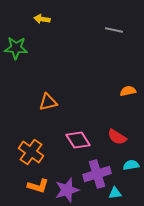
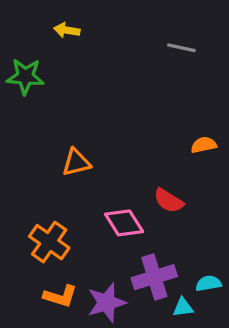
red semicircle: (117, 137) -> (169, 201), moved
cyan semicircle: (131, 165) -> (208, 283), moved

